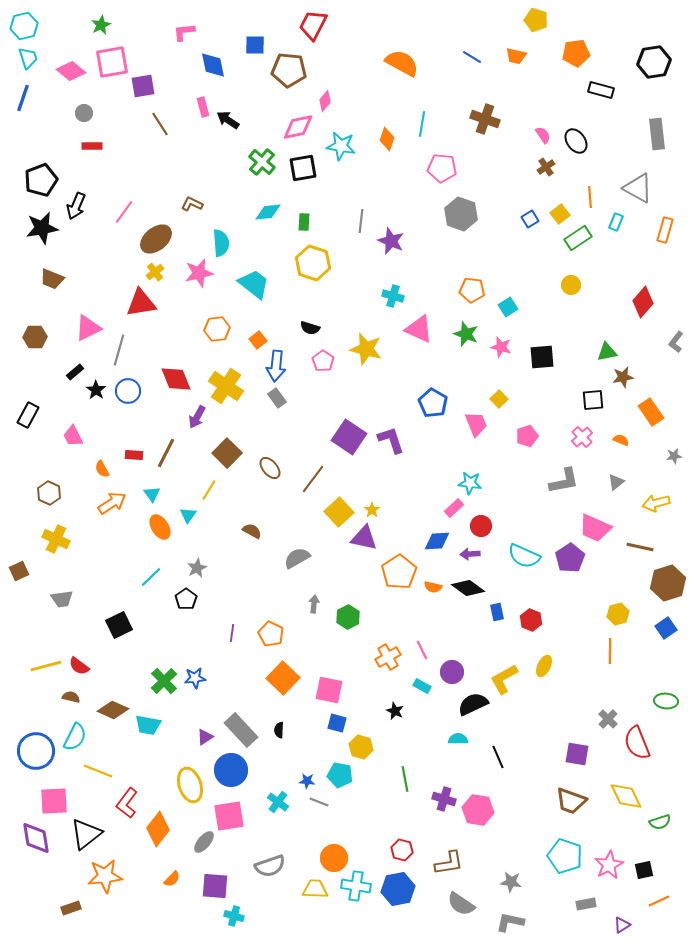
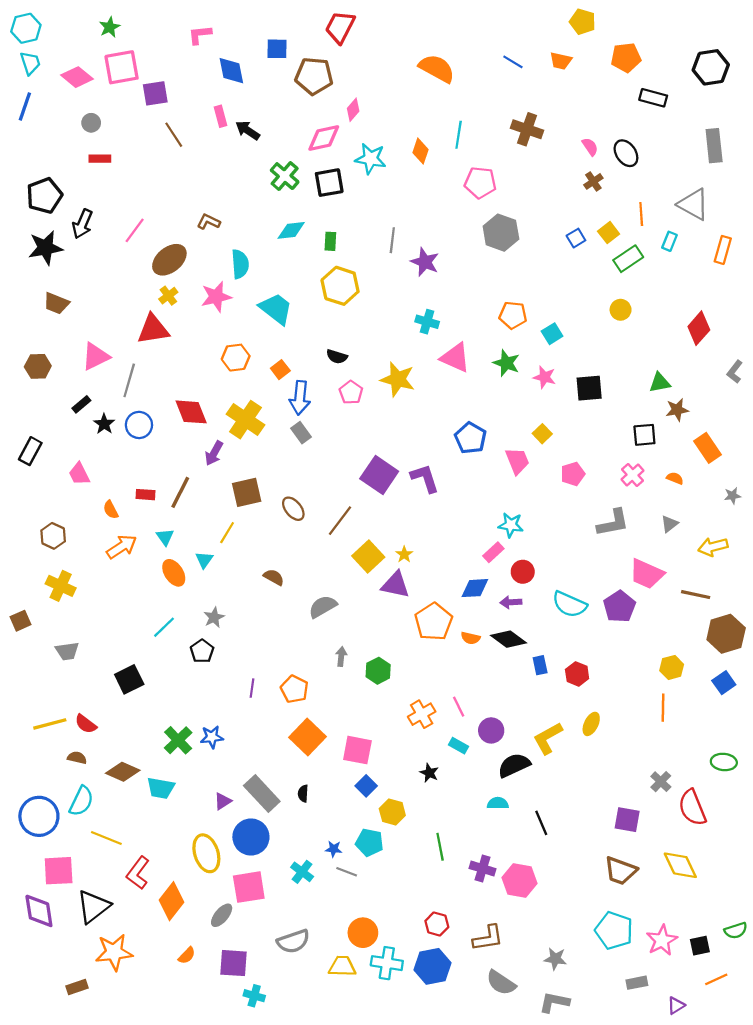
brown square: (227, 453) -> (247, 492), turned 32
blue square: (337, 723) -> (366, 786), turned 30
green semicircle: (660, 822) -> (736, 930), moved

